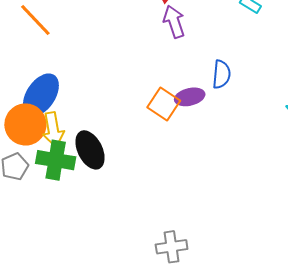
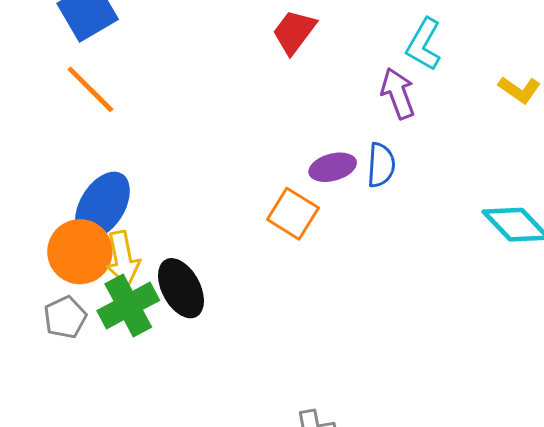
purple arrow: (174, 22) -> (398, 93), moved
purple ellipse: (190, 97) -> (333, 167), moved
green cross: (56, 160) -> (128, 306), turned -36

